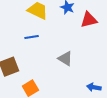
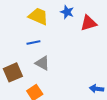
gray triangle: (65, 59) -> (42, 63), moved

